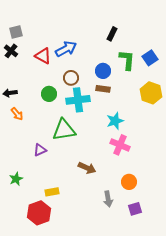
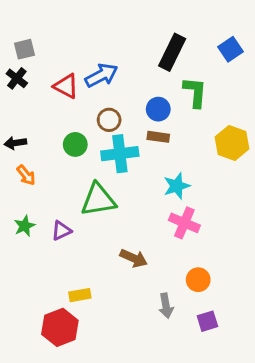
black rectangle: (112, 34) -> (172, 52), size x1.6
blue square: (150, 58) -> (230, 49), moved
green star: (16, 179) -> (25, 226), moved

